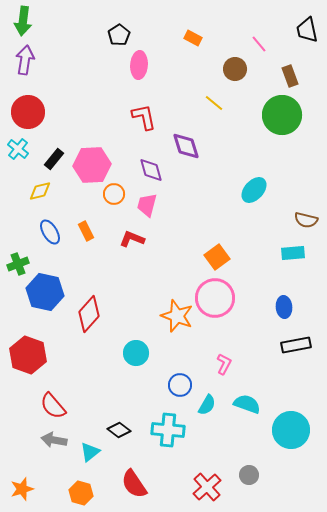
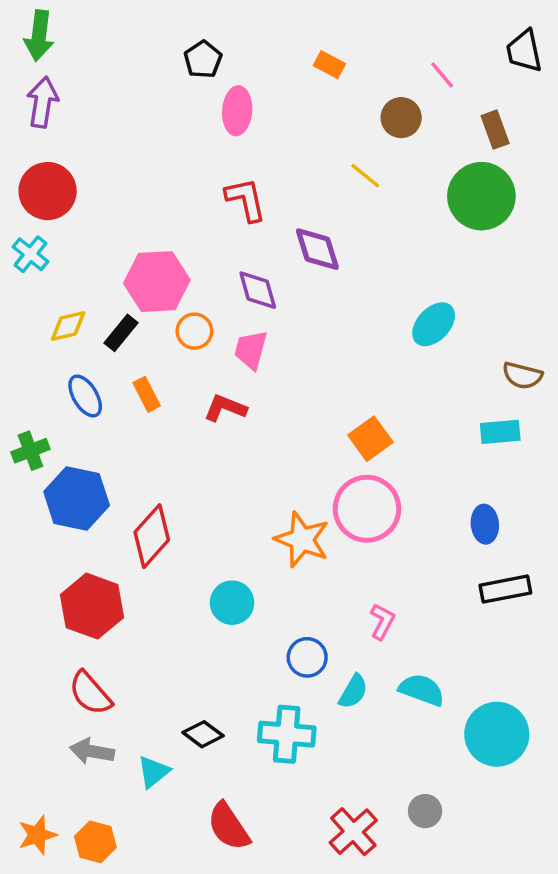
black rectangle: (54, 159) -> (121, 333), moved
red hexagon: (28, 355) -> (92, 606), moved
orange hexagon: (81, 493) -> (95, 842), moved

